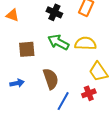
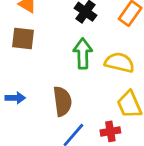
green arrow: (58, 42) -> (83, 53), turned 50
brown square: (27, 49) -> (23, 39), moved

